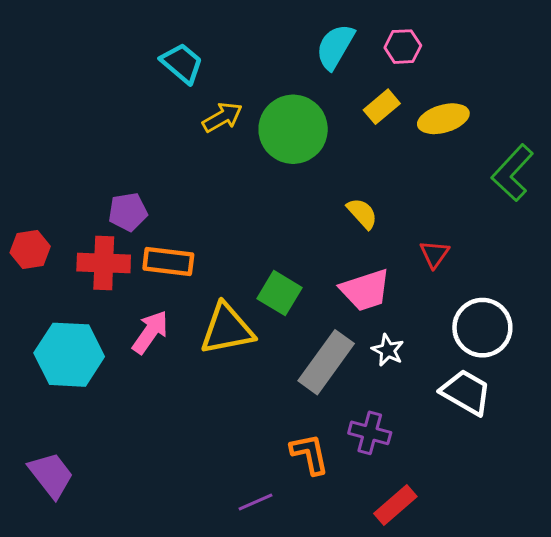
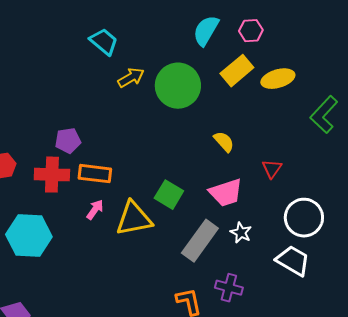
yellow rectangle: (382, 107) -> (237, 71), size x1.4
pink arrow: (150, 332) -> (95, 210), moved, size x0.7

